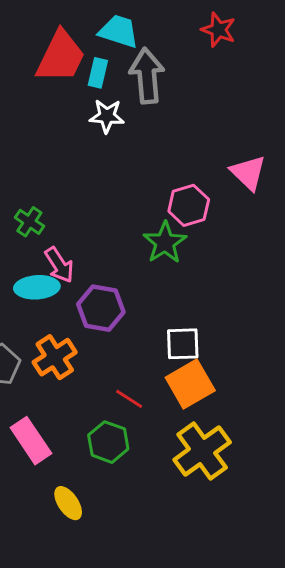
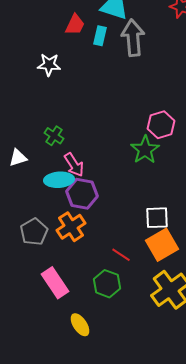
red trapezoid: (61, 57) -> (75, 25), size x0.6
white star: (107, 116) -> (49, 65), moved
purple hexagon: (101, 308) -> (82, 194), moved

